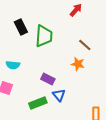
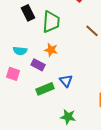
orange star: (78, 64) -> (51, 50), moved
purple rectangle: (48, 79) -> (38, 65), moved

